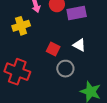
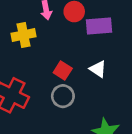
gray circle: (65, 69) -> (63, 96), moved

